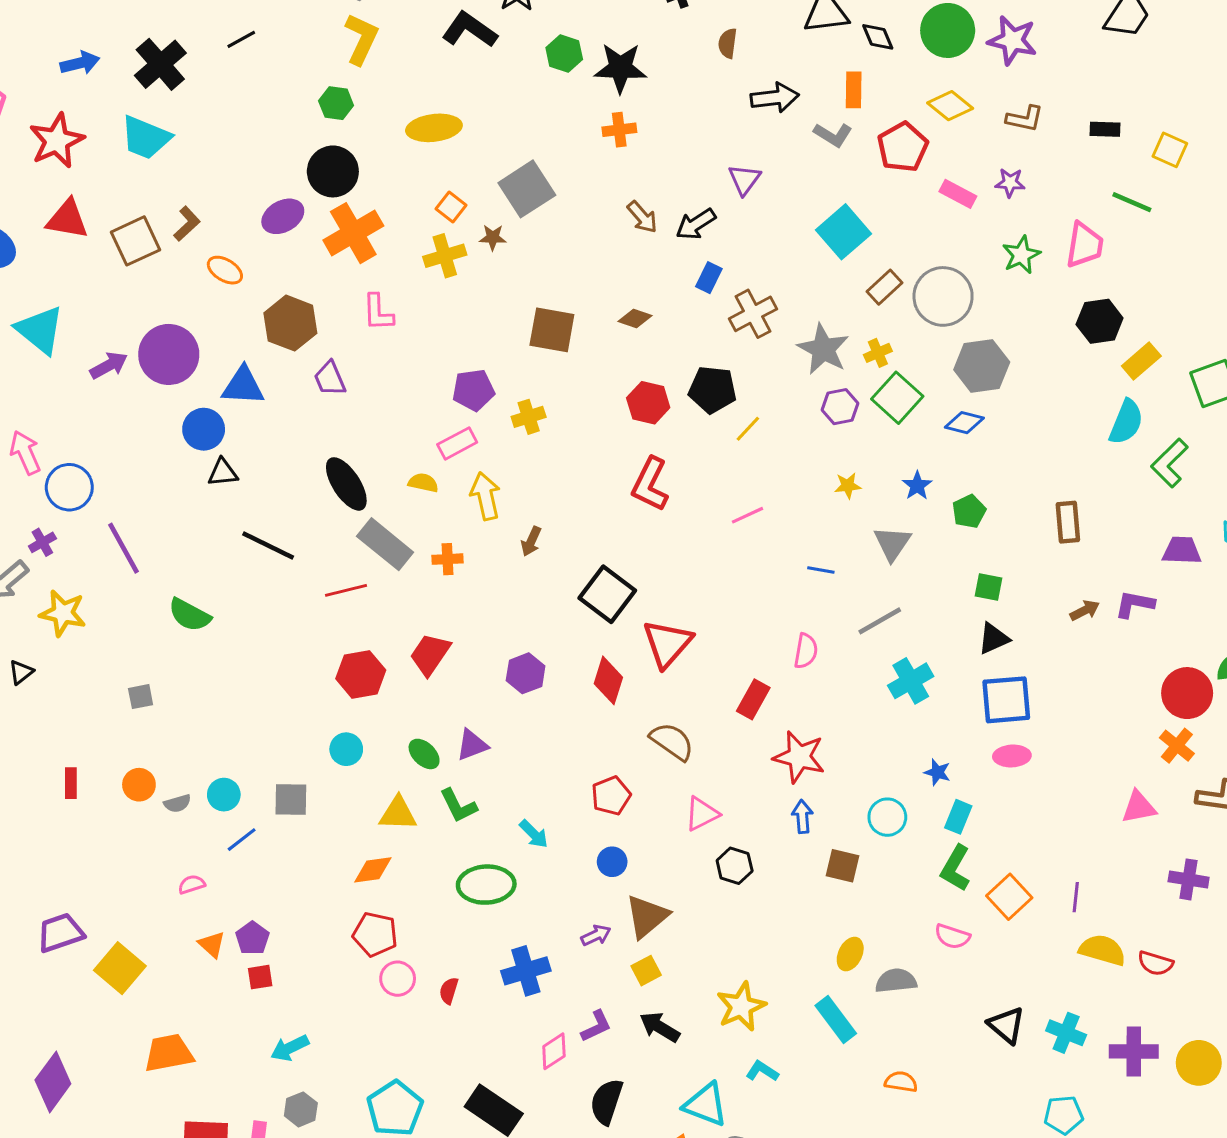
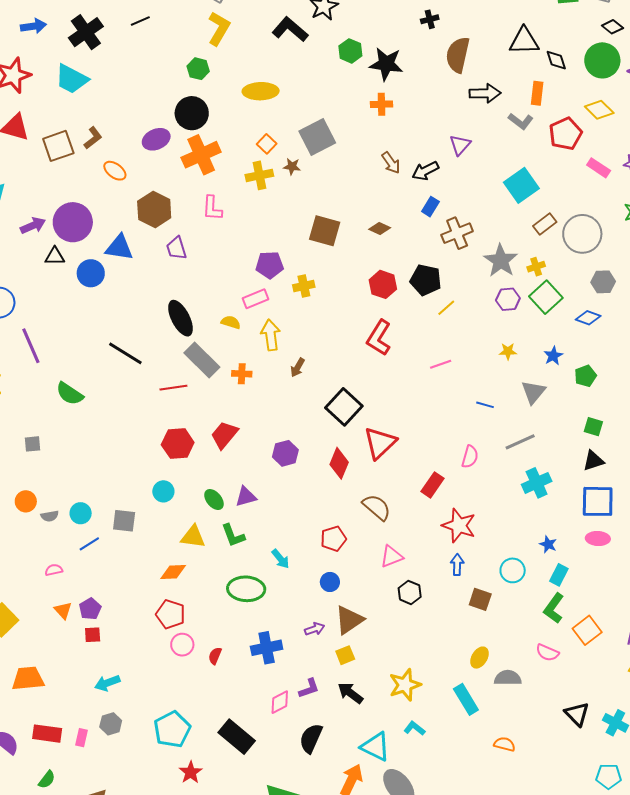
brown semicircle: (728, 43) -> (458, 55), size x1.8
gray hexagon: (982, 366) -> (603, 282), size x0.7
black triangle: (223, 472) -> (55, 256), moved

